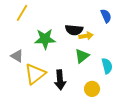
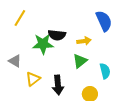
blue semicircle: (106, 16) -> (104, 21), size x1.5
black semicircle: (74, 30) -> (57, 35), moved
yellow triangle: (35, 74) -> (33, 79), size x0.7

